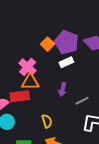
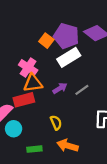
white rectangle: (66, 62) -> (69, 57), size x1.5
purple arrow: (63, 89) -> (60, 88), moved, turned -128
gray line: (82, 101) -> (82, 90), moved

